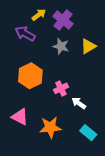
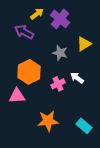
gray star: (61, 46) -> (60, 53), moved
white arrow: (79, 103) -> (77, 78), moved
pink triangle: (20, 117) -> (17, 96), moved, turned -30

